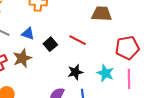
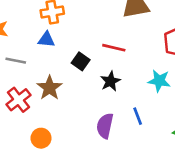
blue triangle: (28, 34) -> (46, 40), moved
black star: (75, 72) -> (110, 81), moved

